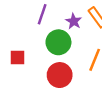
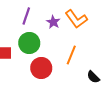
green circle: (58, 42) -> (29, 43), moved

